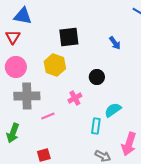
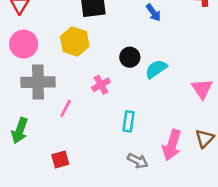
cyan semicircle: (113, 110) -> (156, 69), moved
pink line: (48, 116) -> (66, 108), turned -40

